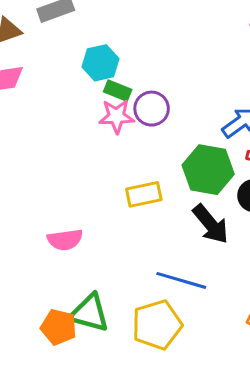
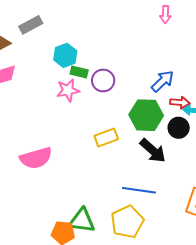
pink star: (117, 116) -> (68, 90), moved
pink semicircle: (65, 240) -> (36, 158), moved, size x1.4

